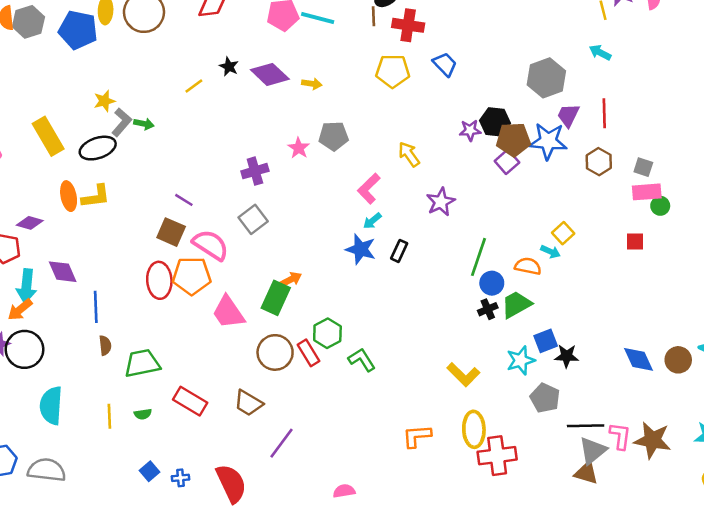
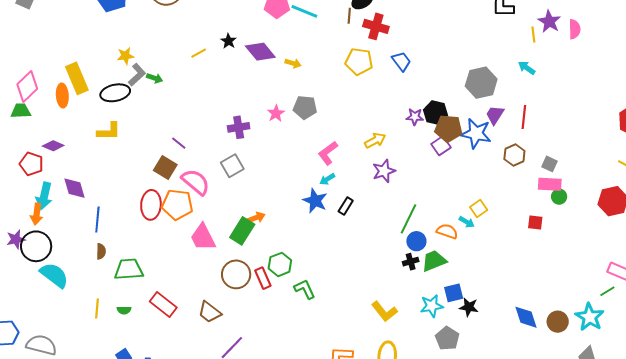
yellow arrow: (409, 154) -> (375, 140), moved, turned 90
orange ellipse: (69, 196) -> (62, 95), moved
orange arrow: (20, 310) -> (37, 214), turned -50
cyan semicircle: (51, 406) -> (54, 275), moved, turned 116

